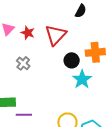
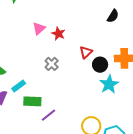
red triangle: (56, 35) -> (86, 52), moved, size x0.6
purple line: (24, 115) -> (48, 115), turned -42

